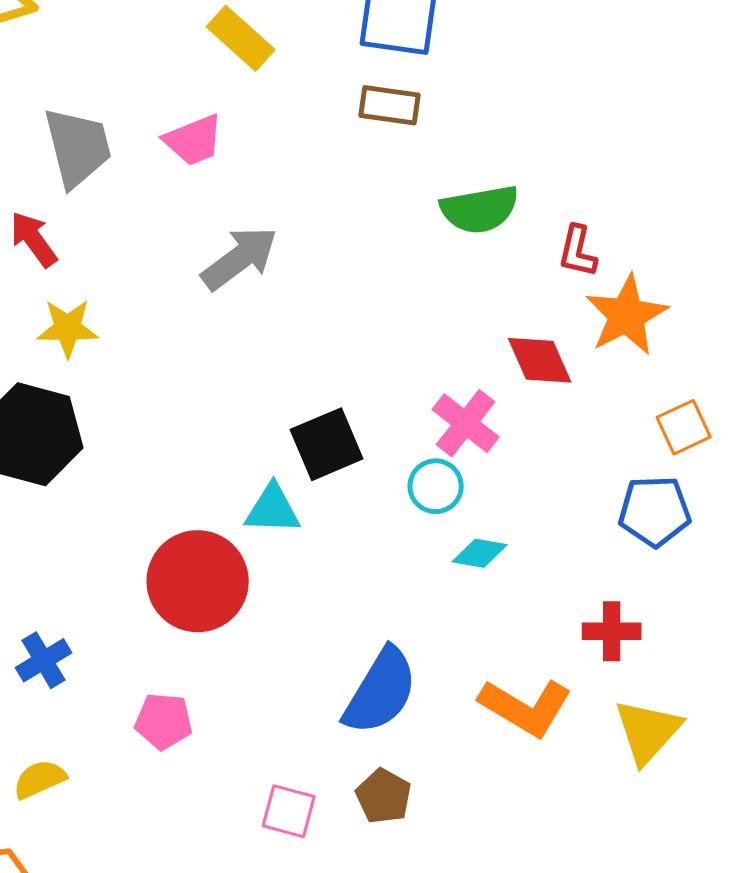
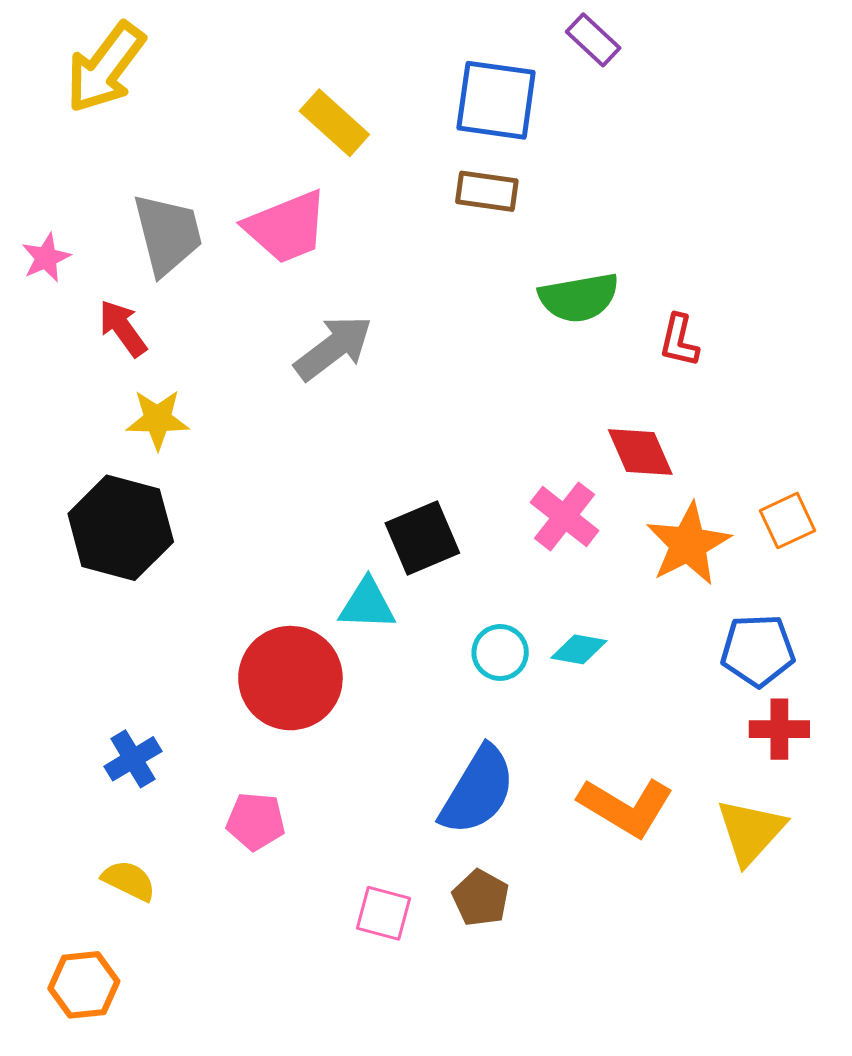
pink trapezoid: (194, 140) -> (286, 227), size x1.4
orange star: (627, 315) -> (688, 544), moved
cyan circle: (436, 486) -> (500, 652), moved
blue pentagon: (655, 511) -> (758, 650), moved
red cross: (612, 631) -> (779, 729), moved
yellow semicircle: (40, 779) -> (129, 881), turned 50

